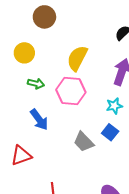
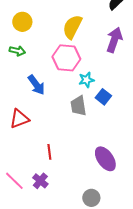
green arrow: (36, 84) -> (17, 51), moved
cyan star: (114, 106) -> (86, 80), moved
gray trapezoid: (84, 142) -> (78, 106), turned 35

